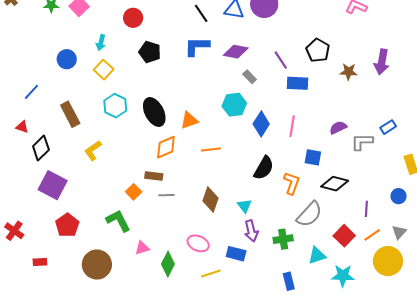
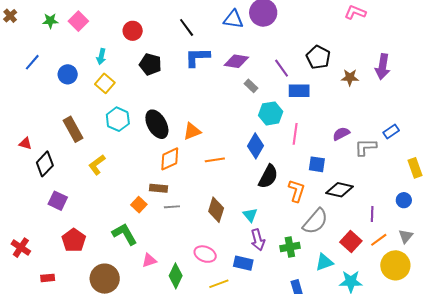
black line: (201, 13) -> (187, 27), moved
blue line: (31, 92) -> (32, 62), moved
cyan hexagon: (234, 105) -> (271, 113), moved
blue diamond: (261, 124) -> (255, 146), moved
purple square: (53, 185) -> (58, 201), size x0.7

